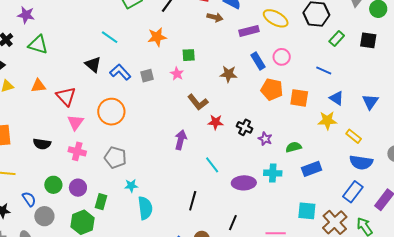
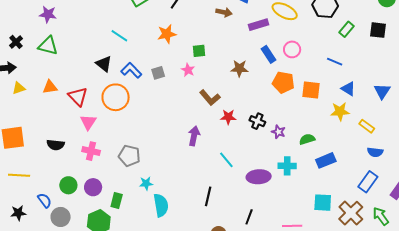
purple star: (26, 15) -> (48, 14), moved
orange circle: (111, 112) -> (116, 97), moved
blue semicircle: (361, 162) -> (375, 152), size x0.7

